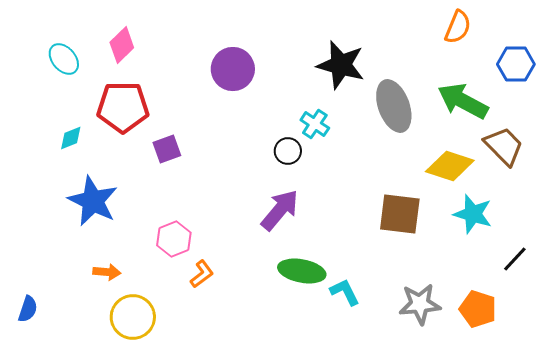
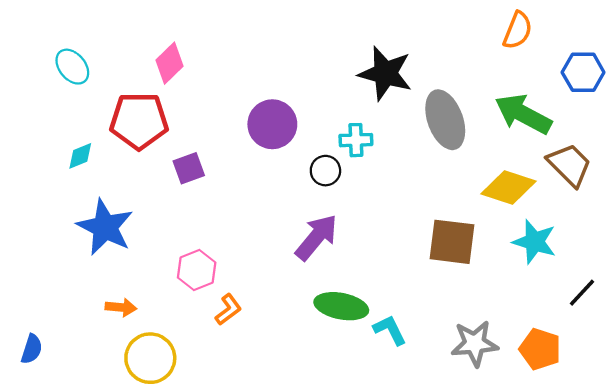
pink diamond: (122, 45) -> (170, 63), moved
purple circle: (233, 69) -> (272, 124), moved
cyan cross: (315, 124) -> (356, 140), turned -36

